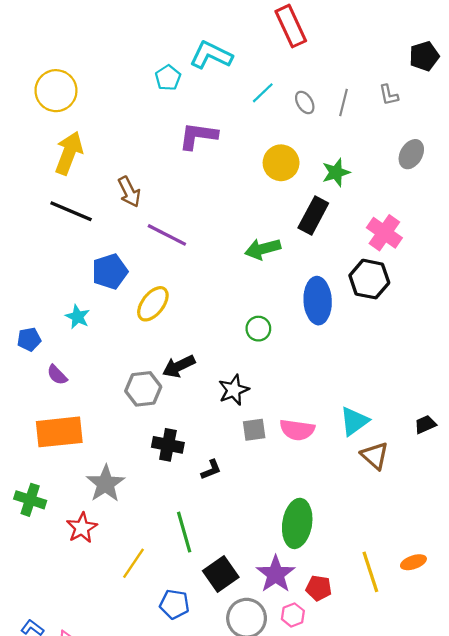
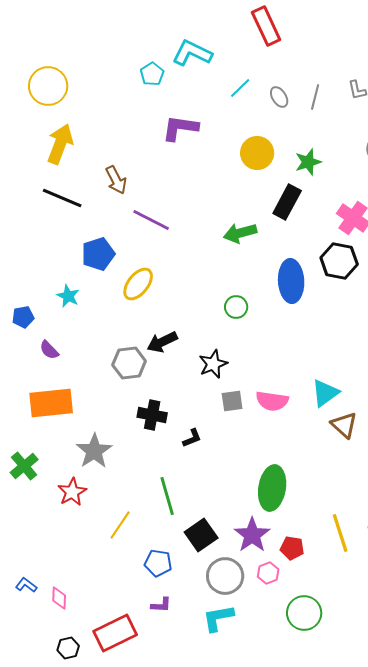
green cross: (30, 500) -> (24, 466), turned 32

